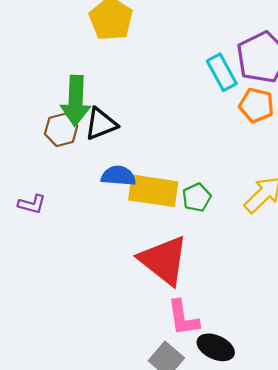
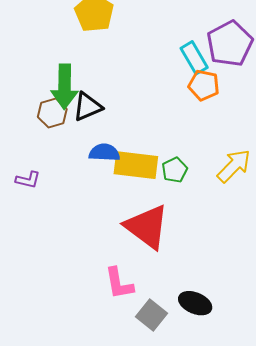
orange pentagon: (256, 105) -> (204, 85), moved
pink L-shape: (183, 318) -> (119, 283), moved

